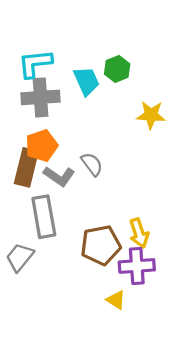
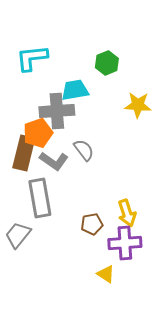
cyan trapezoid: (86, 81) -> (75, 90), moved, turned -76
gray cross: (40, 97) -> (57, 111), moved
brown pentagon: (101, 245) -> (92, 224), size x0.6

